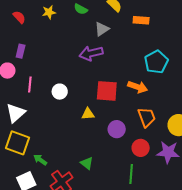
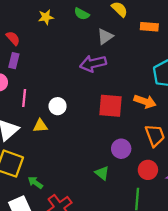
red semicircle: (19, 17) -> (13, 38), moved
yellow triangle: (88, 114) -> (40, 126), moved
green triangle: (87, 163) -> (102, 173), moved

